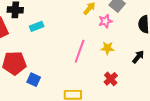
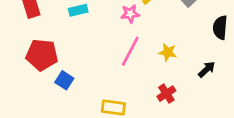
pink star: (105, 21) -> (130, 14), moved

